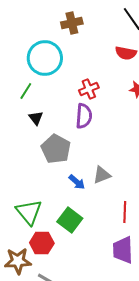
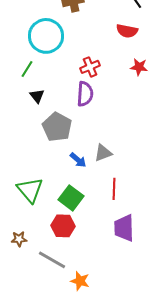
red line: (125, 212) -> (114, 189), moved
red hexagon: (42, 243) -> (63, 226), moved
brown star: (18, 261) -> (19, 239), size x0.6

